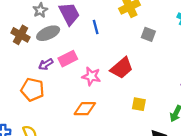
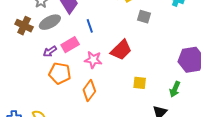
blue line: (96, 27) -> (90, 26), moved
orange pentagon: (32, 90) -> (60, 73), moved
orange diamond: (85, 109) -> (89, 91), turned -50

